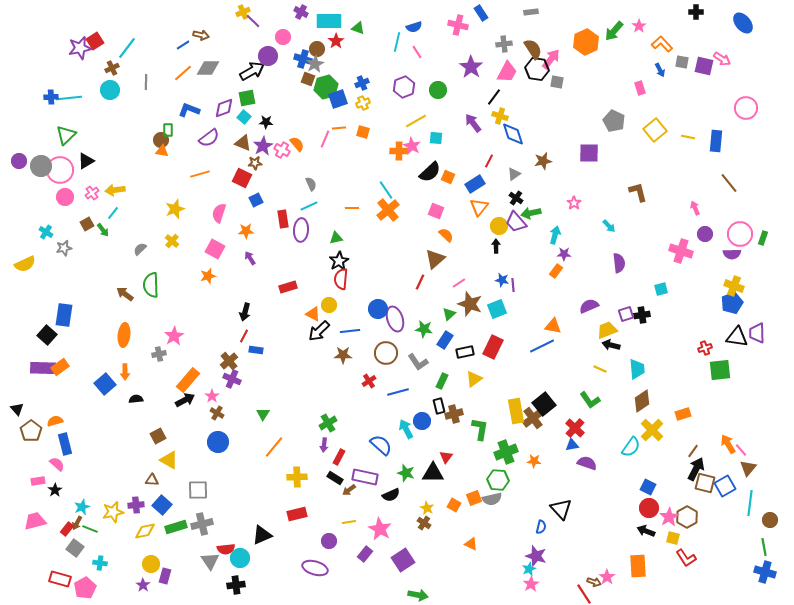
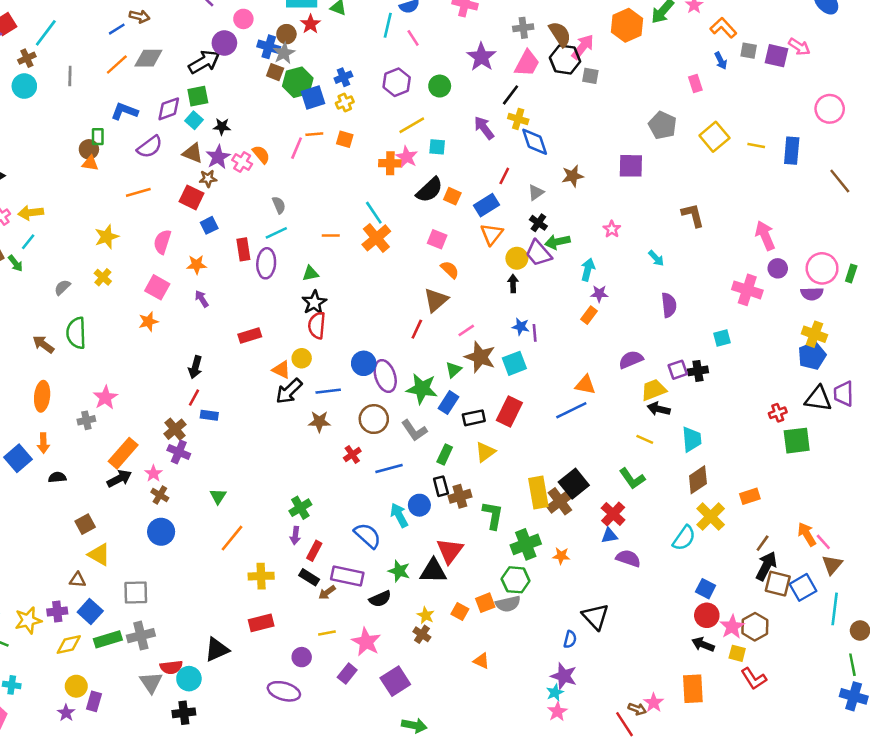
brown line: (729, 183) -> (840, 181), moved
pink arrow: (695, 208) -> (765, 235), size x1.6
green star: (424, 329) -> (422, 389), size x1.4
red triangle: (446, 457) -> (450, 551), size x1.6

